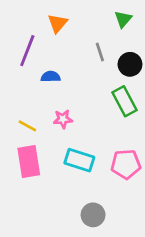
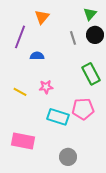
black circle: (130, 64) -> (95, 35), moved
pink rectangle: (29, 161) -> (23, 141), moved, turned -70
pink pentagon: (126, 164) -> (83, 109), moved

